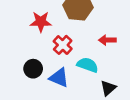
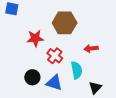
cyan semicircle: (87, 65) -> (77, 70), turned 66

